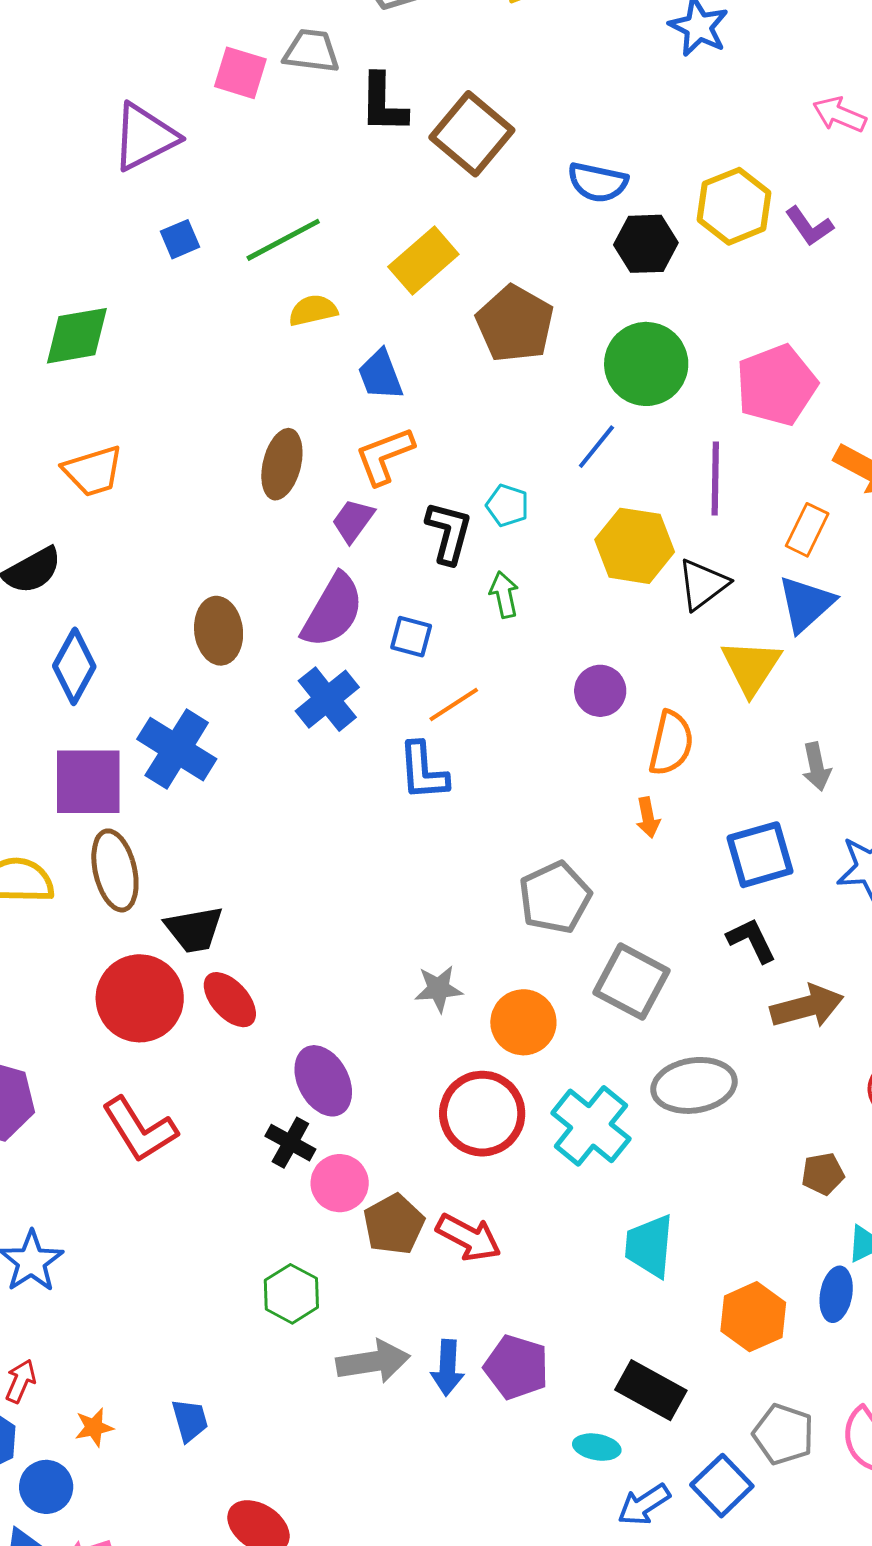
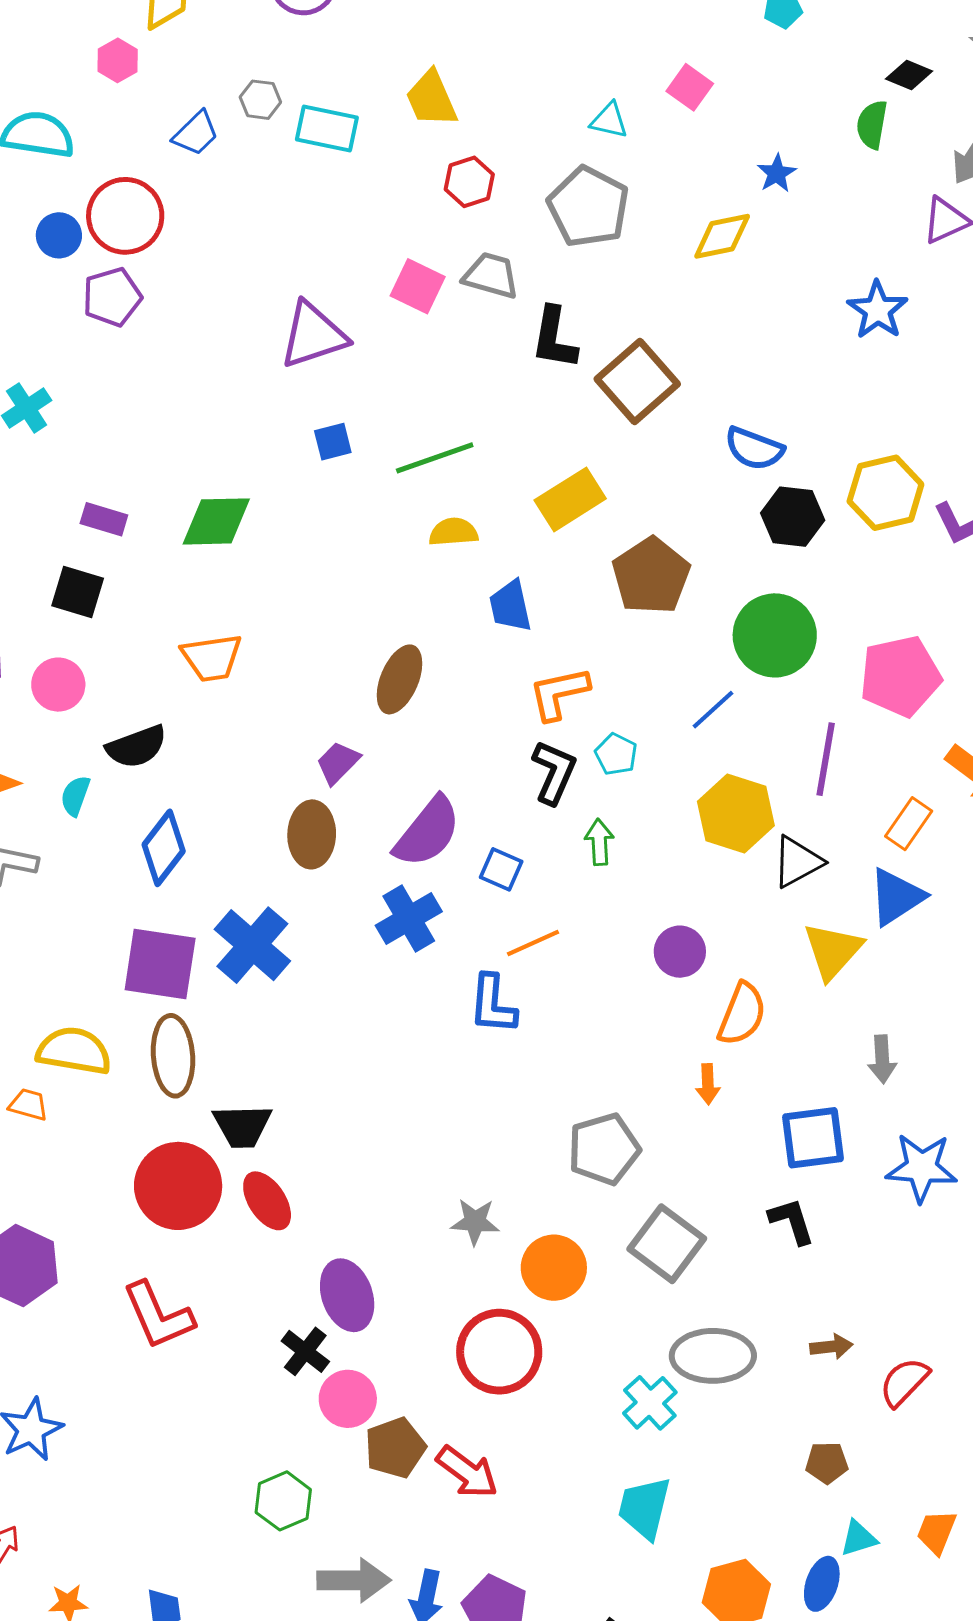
orange L-shape: (385, 456) -> (559, 693), moved
purple trapezoid: (353, 521) -> (338, 763), moved
brown arrow: (807, 1006) -> (831, 1347), moved, size x0.6
cyan cross: (591, 1126) -> (650, 1403), moved, size x0.7

